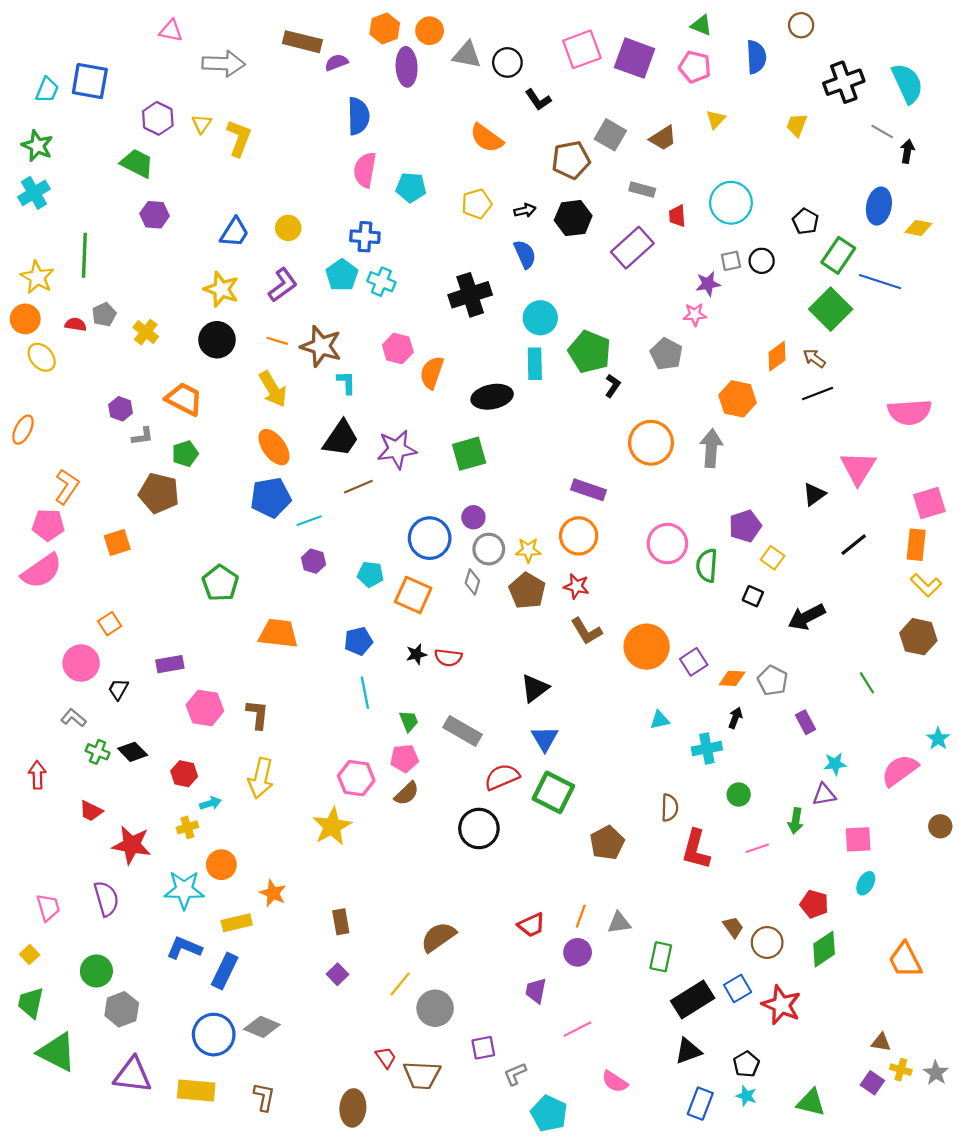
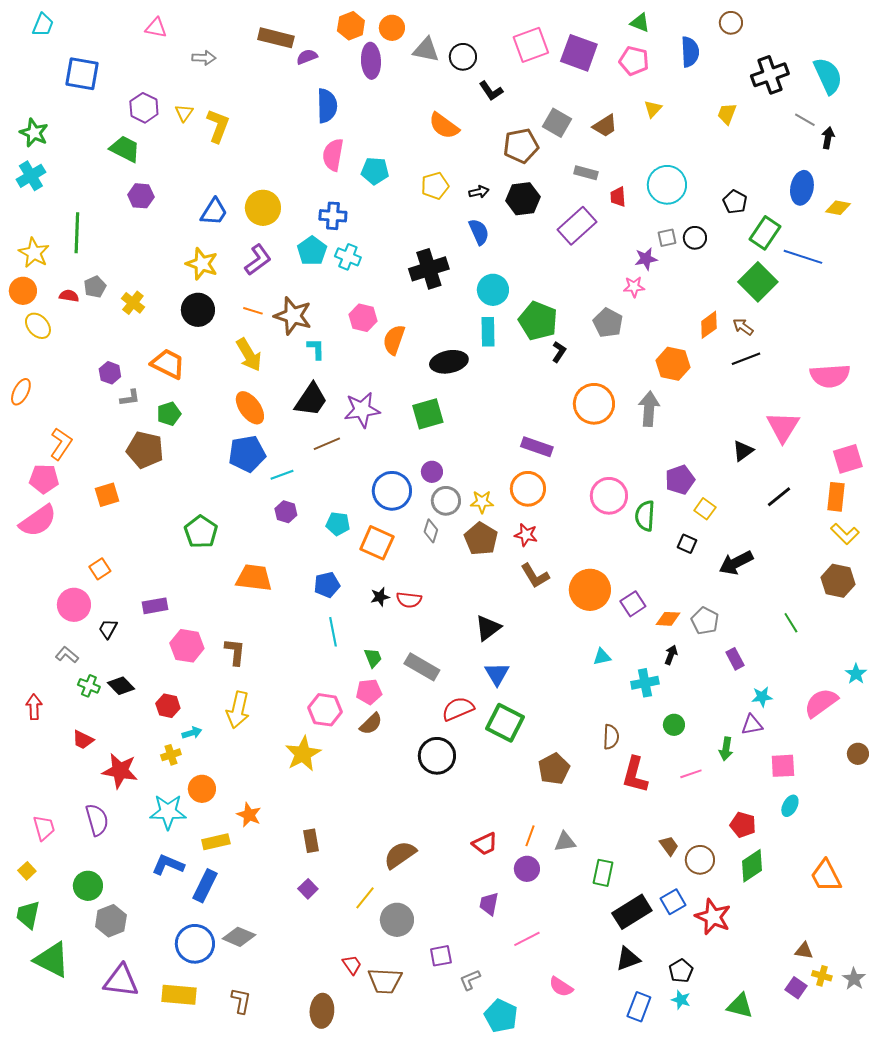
gray arrow: (224, 64) -> (204, 58), size x0.6
cyan trapezoid: (47, 90) -> (43, 25), moved
yellow circle: (288, 228) -> (263, 208), size x1.5

